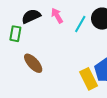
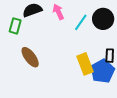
yellow rectangle: (89, 79) -> (85, 64), moved

